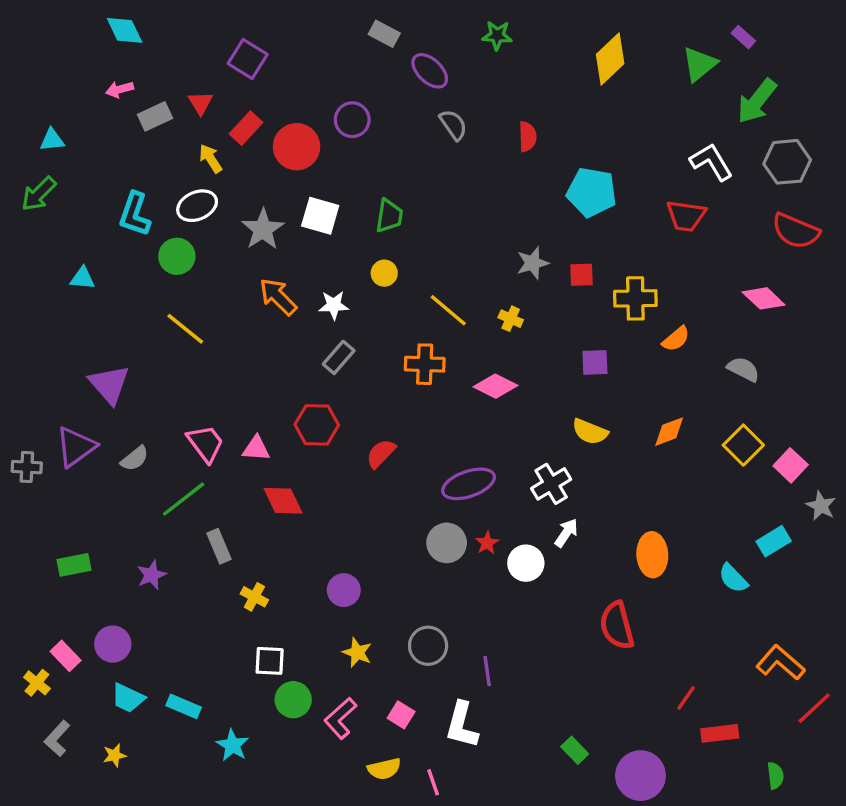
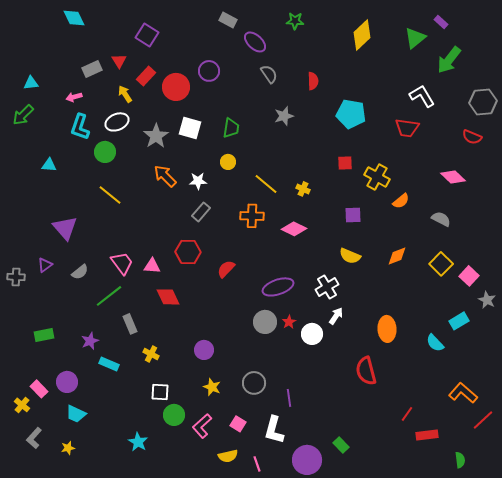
pink arrow: (120, 89) -> (74, 97), moved
gray hexagon: (787, 162) -> (483, 102), moved
red semicircle: (796, 231) -> (472, 137), size x0.7
gray star: (533, 263) -> (284, 116), moved
yellow cross: (635, 298) -> (377, 177), turned 30
purple triangle: (76, 447) -> (45, 265), size x0.6
cyan rectangle: (184, 706) -> (109, 364), moved
purple circle: (640, 776) -> (307, 460), moved

